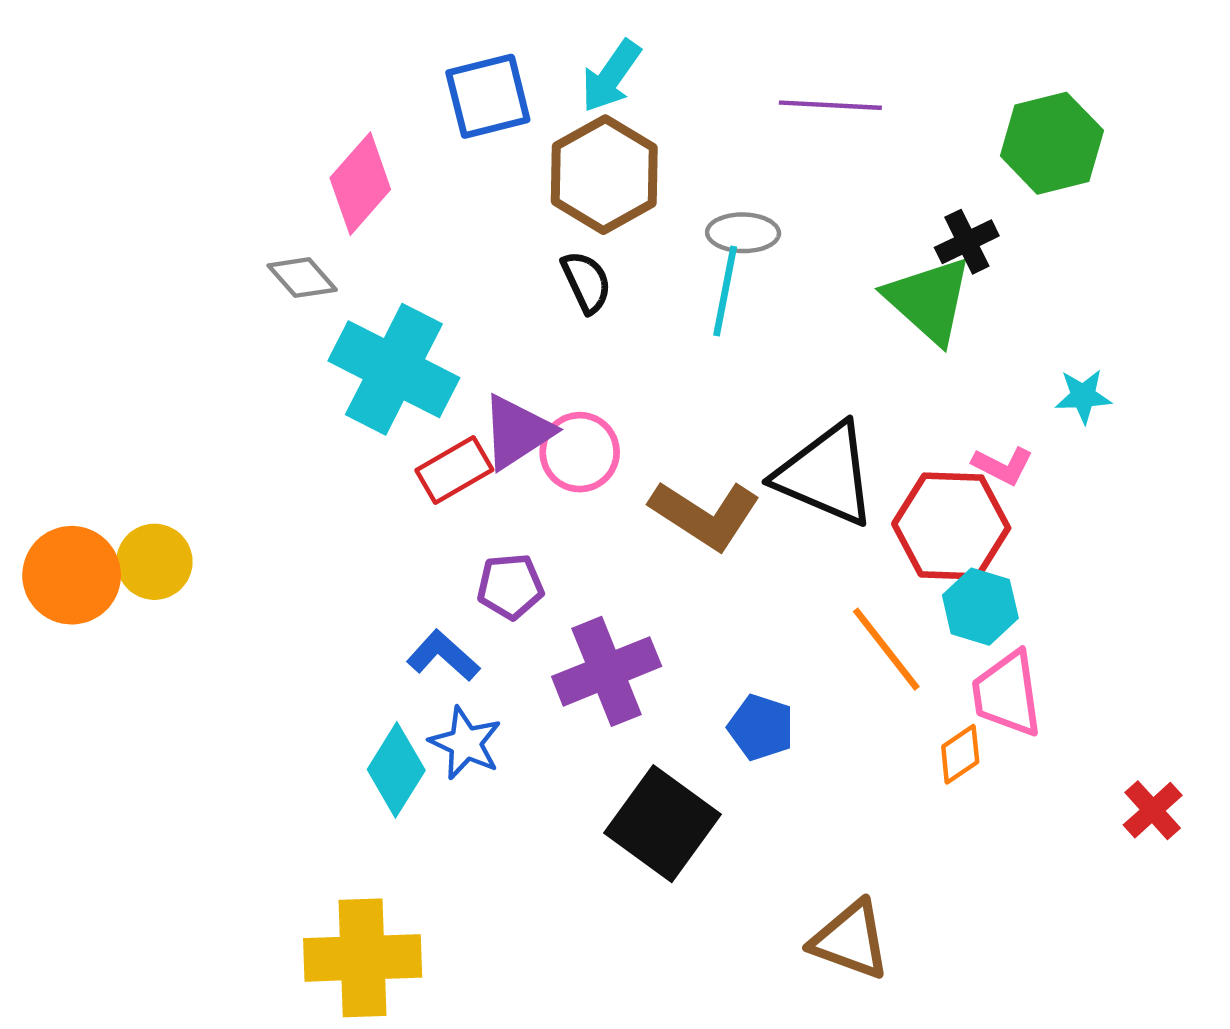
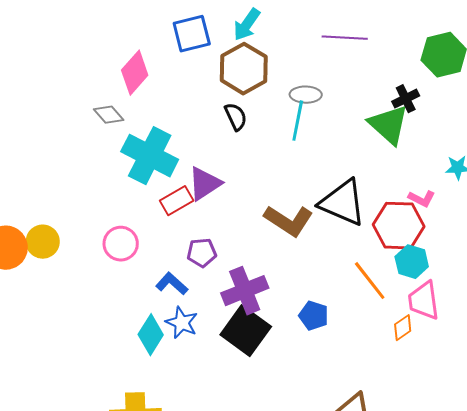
pink circle: (580, 452) -> (121, 244), moved
black square: (662, 824) -> (246, 331), moved

